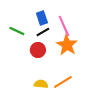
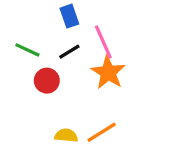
blue rectangle: (42, 18) -> (69, 16), moved
red circle: (38, 50) -> (47, 81), moved

